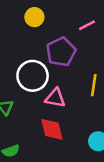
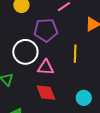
purple pentagon: (61, 52) -> (46, 30), turned 30

